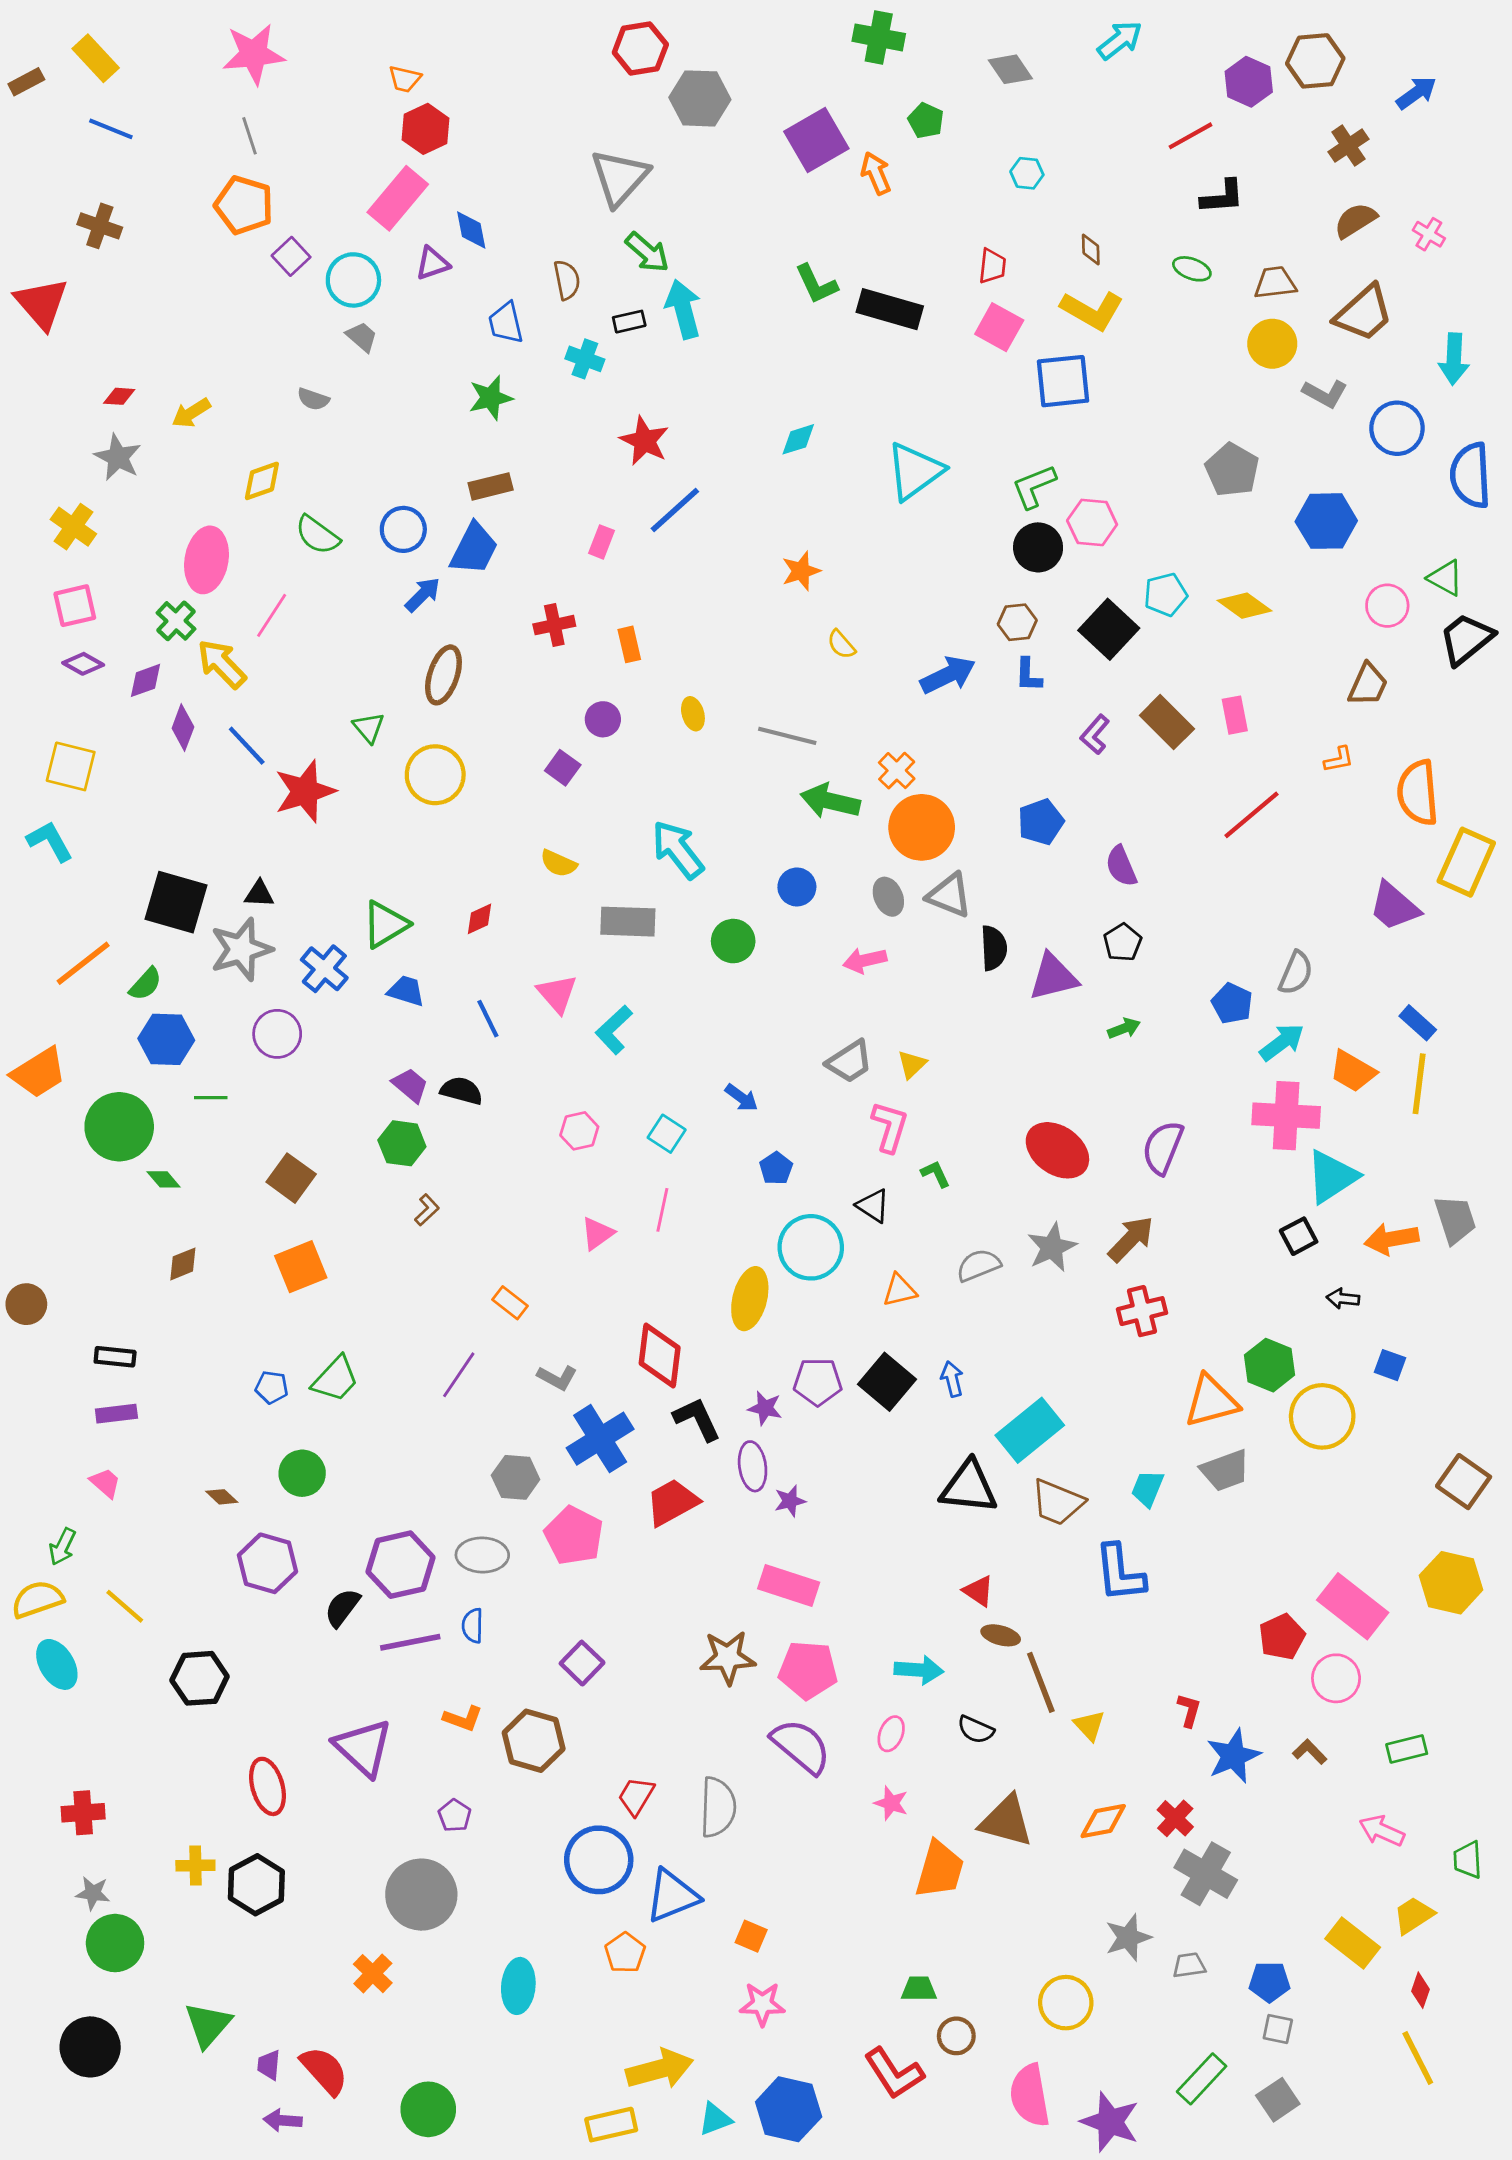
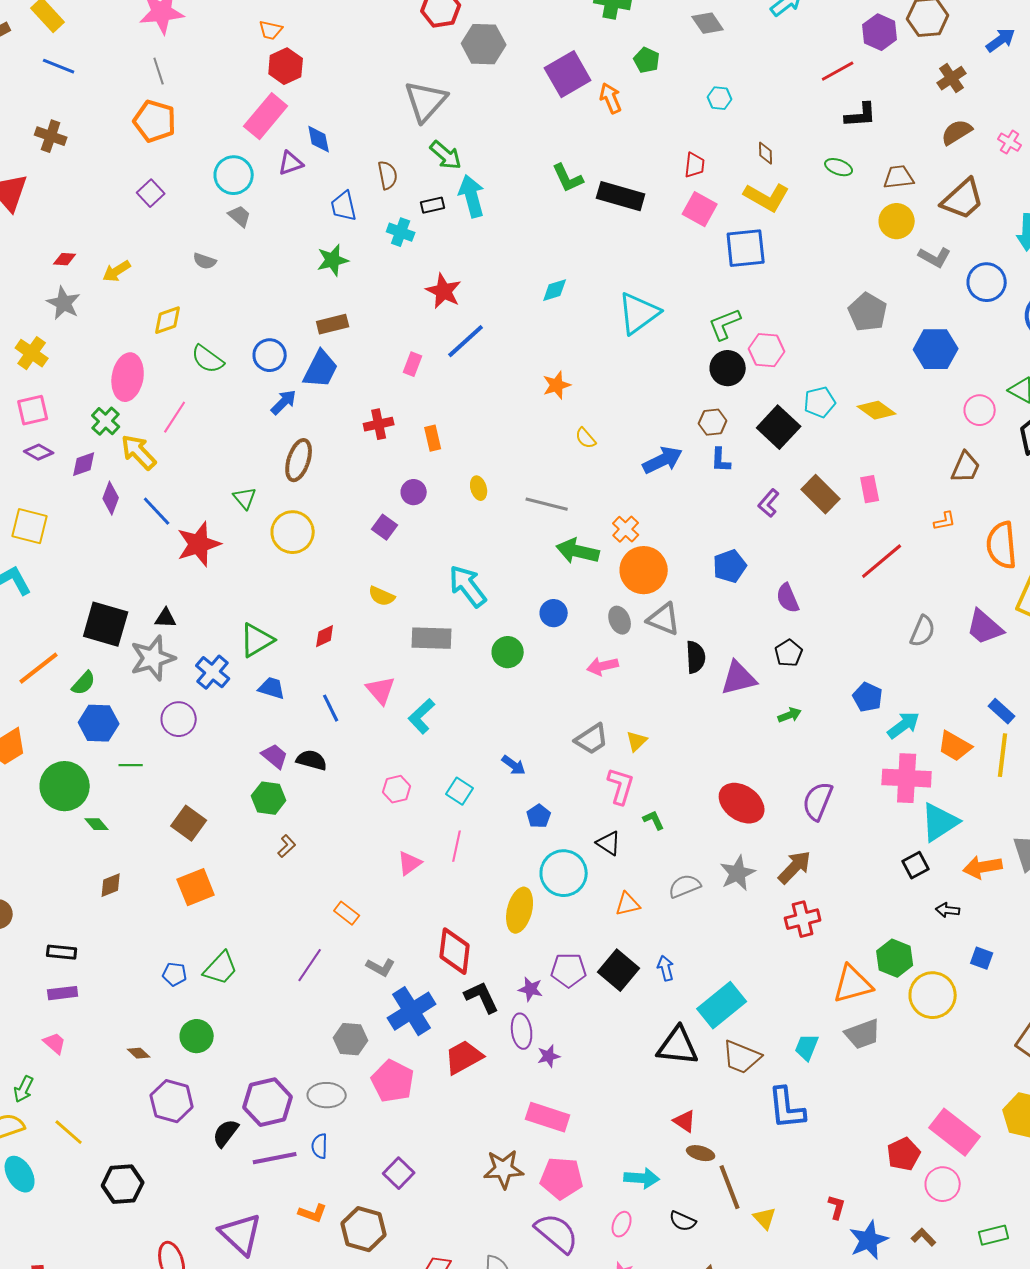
purple square: (291, 256) -> (151, 193), moved
gray semicircle: (1296, 973) -> (923, 631), moved

